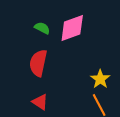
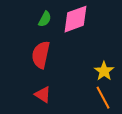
green semicircle: (42, 28) -> (45, 19), turned 91

